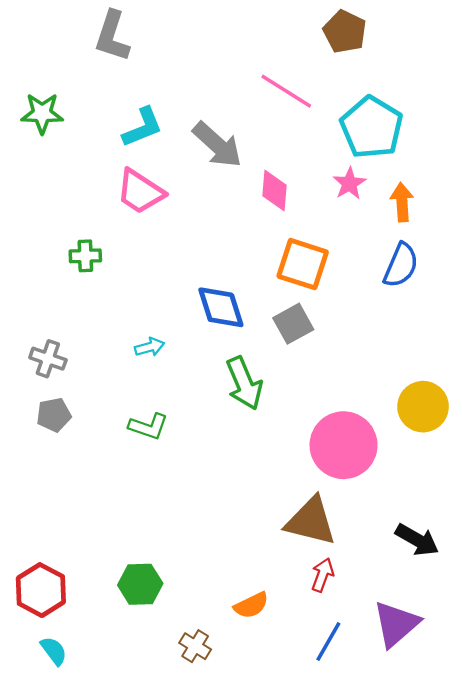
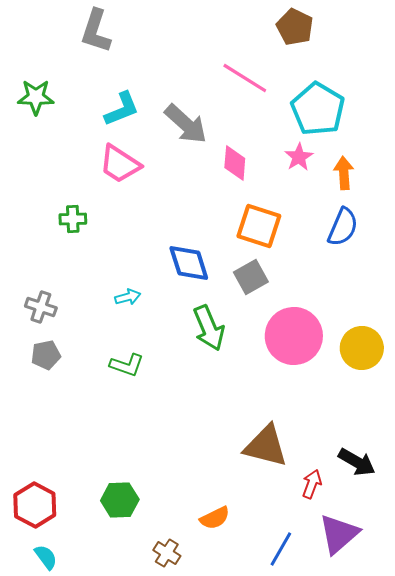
pink circle: (344, 445) -> (294, 336), moved
red arrow: (323, 575) -> (312, 484), moved

